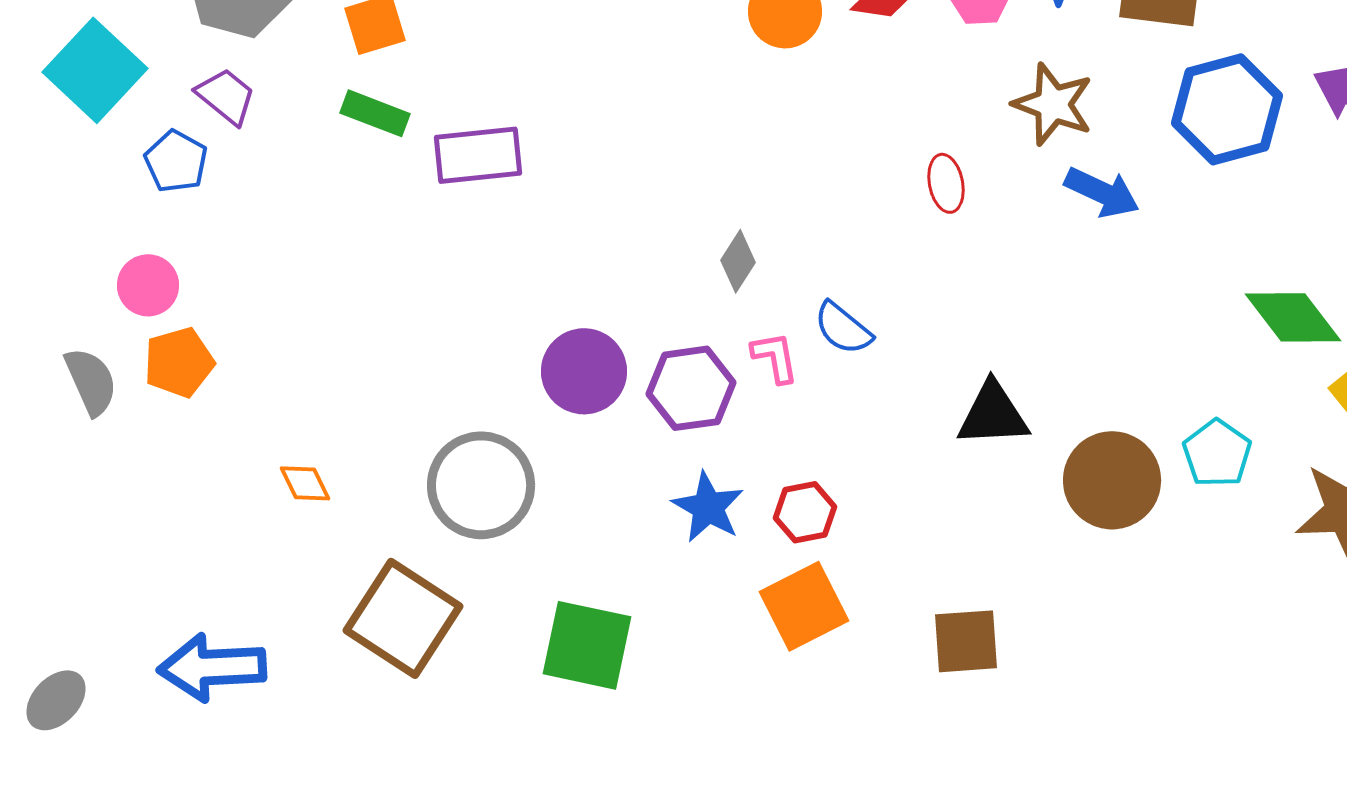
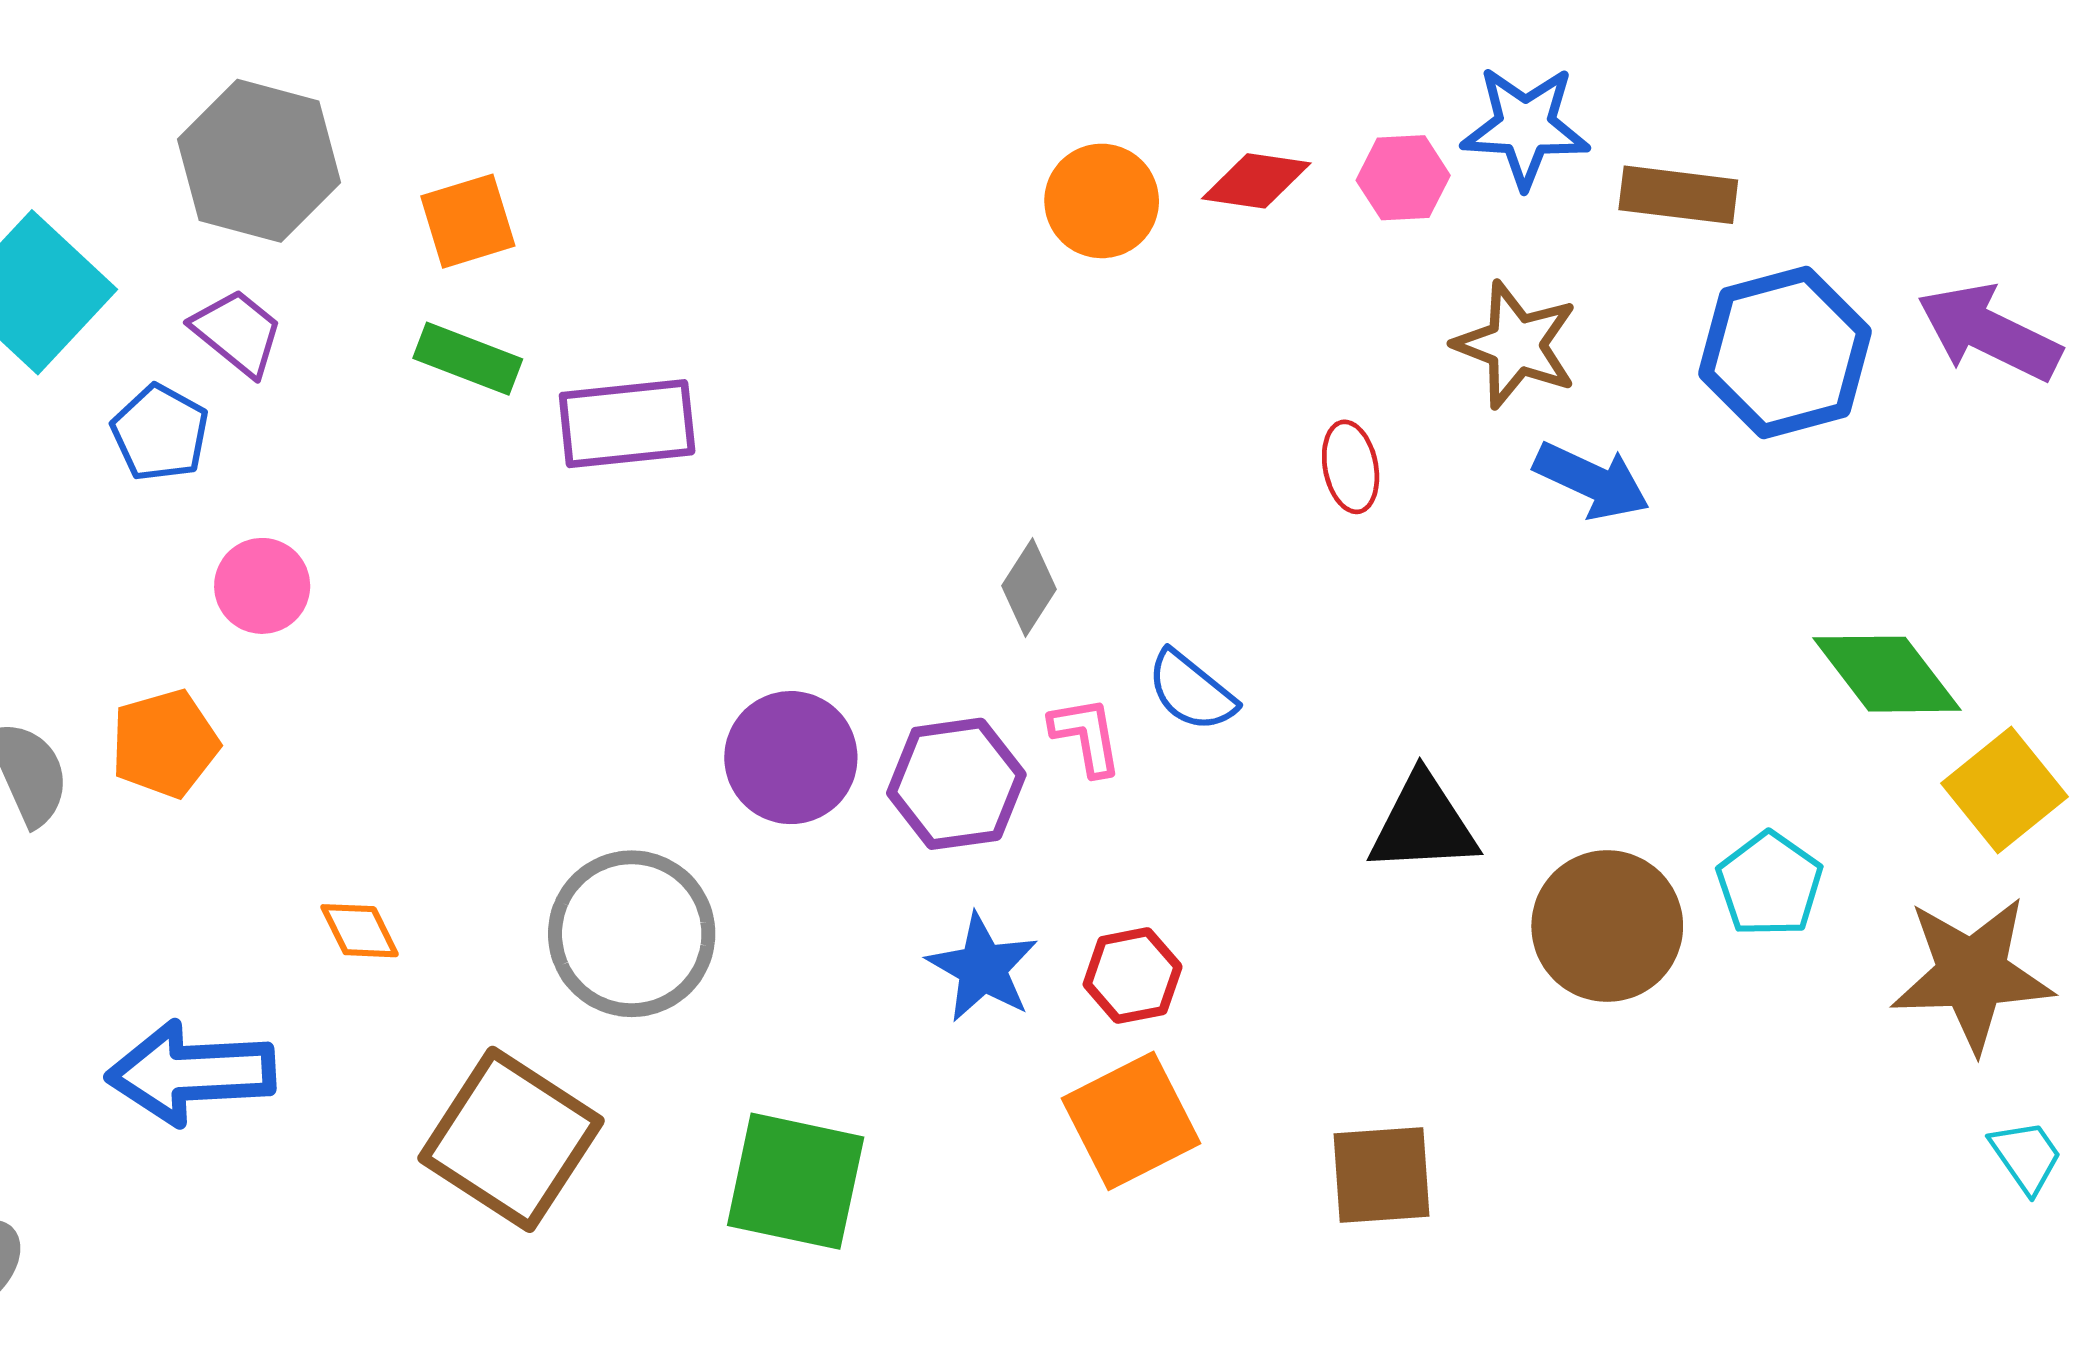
pink circle: (148, 285) -> (262, 586), moved
blue arrow: (212, 667) -> (191, 1073), moved

